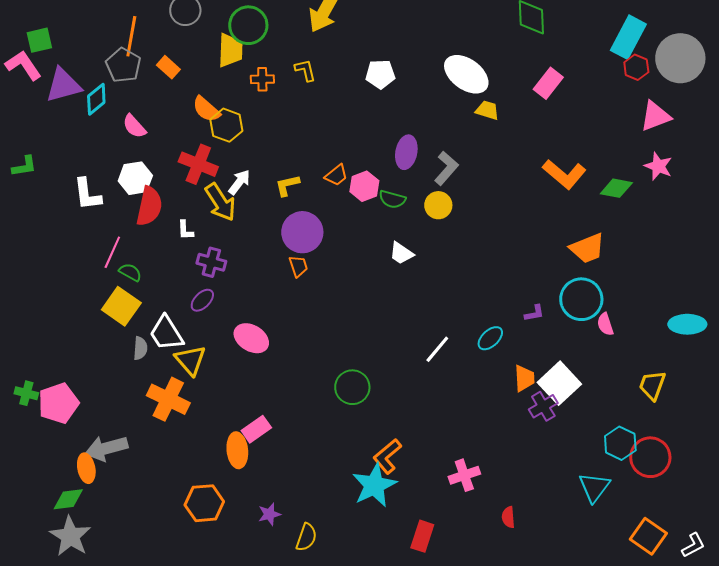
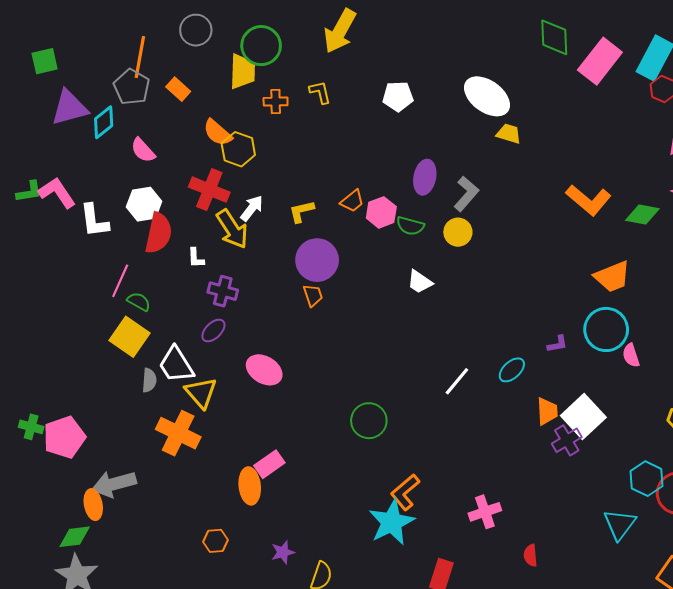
pink L-shape: (23, 65) -> (57, 193), moved
pink rectangle: (548, 83) -> (600, 61), moved, size x1.4
orange hexagon: (204, 503) -> (216, 541), size x0.6

